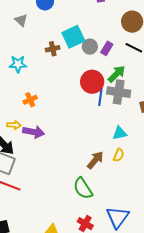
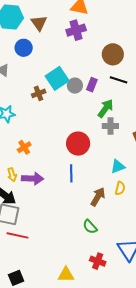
red circle: (92, 82) -> (78, 144), moved
gray cross: (119, 92) -> (110, 126), size x0.7
blue line: (100, 97) -> (71, 173), moved
yellow arrow: (14, 125) -> (12, 175), turned 80
green semicircle: (83, 188) -> (90, 227), size x0.7

